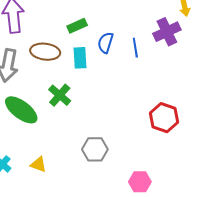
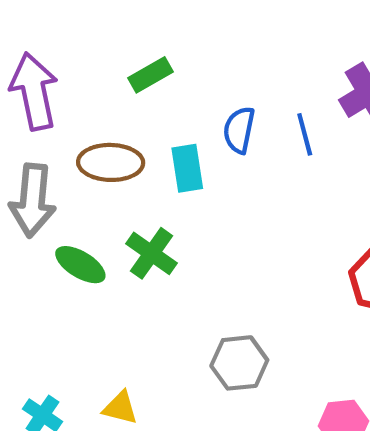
green rectangle: (77, 26) -> (151, 75), moved
green ellipse: (21, 110) -> (80, 265), moved, size x0.7

